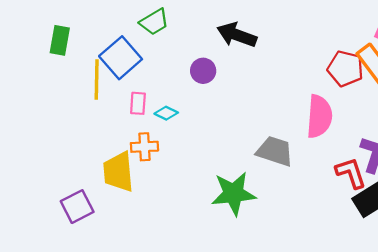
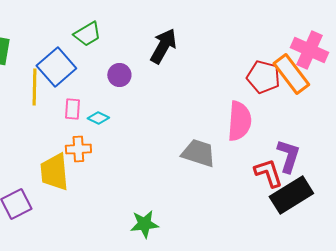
black arrow: (237, 35) -> (163, 46), turned 99
purple circle: (203, 71) -> (119, 75), moved
green star: (234, 194) -> (144, 224), moved, size x0.7

